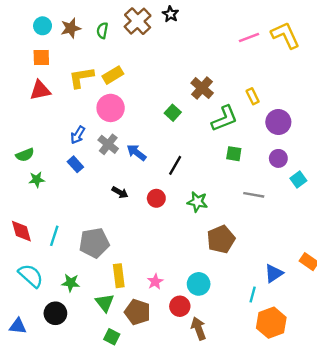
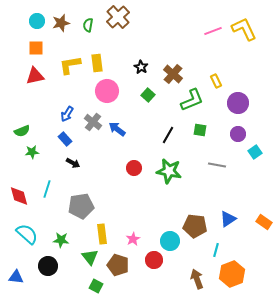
black star: (170, 14) -> (141, 67), moved
yellow rectangle: (113, 75) -> (97, 63), turned -66
pink circle: (111, 108) -> (107, 91), moved
black line: (175, 165) -> (168, 135), moved
black arrow: (120, 192) -> (73, 163), moved
green star: (197, 202) -> (169, 171), size x1.4
cyan line: (54, 236) -> (47, 189), moved
brown pentagon: (221, 239) -> (195, 226), moved, turned 30
blue triangle: (274, 273) -> (228, 219), moved
brown arrow: (199, 329) -> (197, 279), moved

